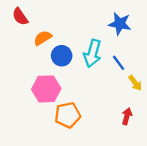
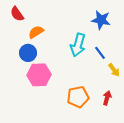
blue circle: (62, 56) -> (28, 53), moved
orange pentagon: (68, 115) -> (78, 97), moved

